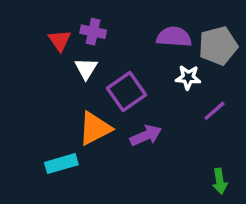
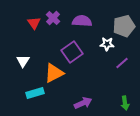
purple cross: (93, 32) -> (53, 18), turned 32
purple semicircle: (174, 37) -> (82, 21), moved
white triangle: (86, 69) -> (23, 61), moved
purple arrow: (146, 135) -> (83, 103), moved

